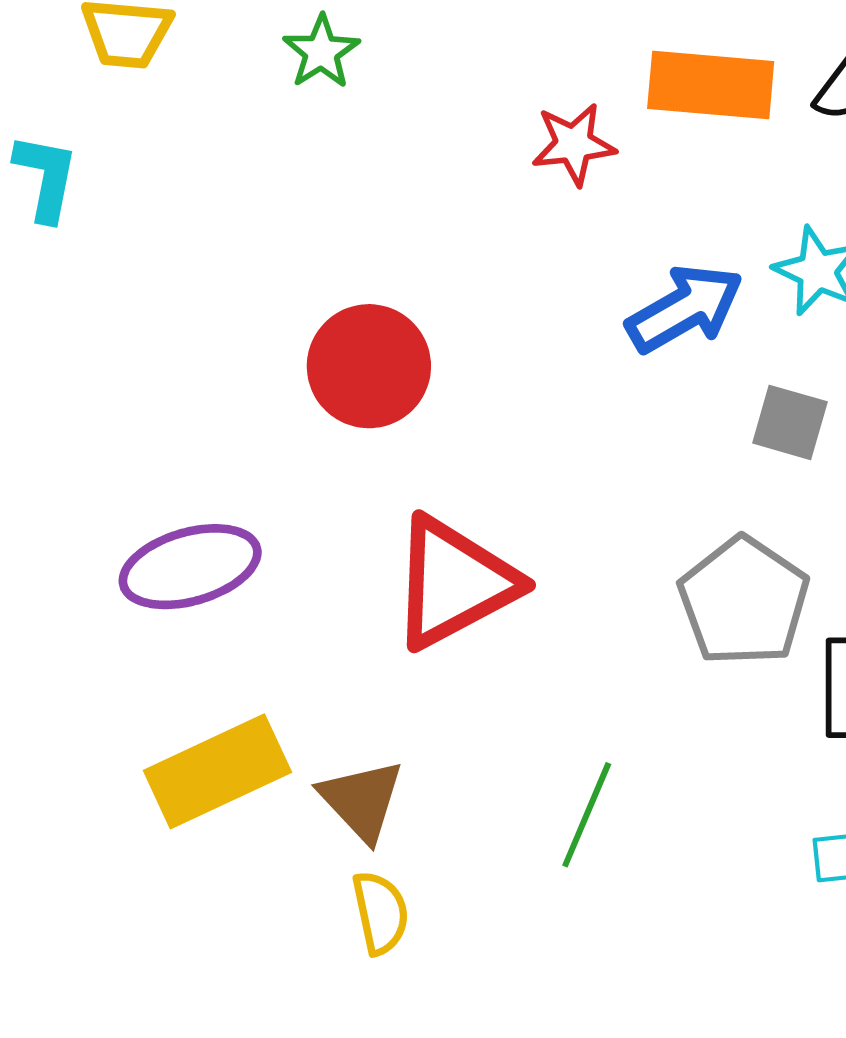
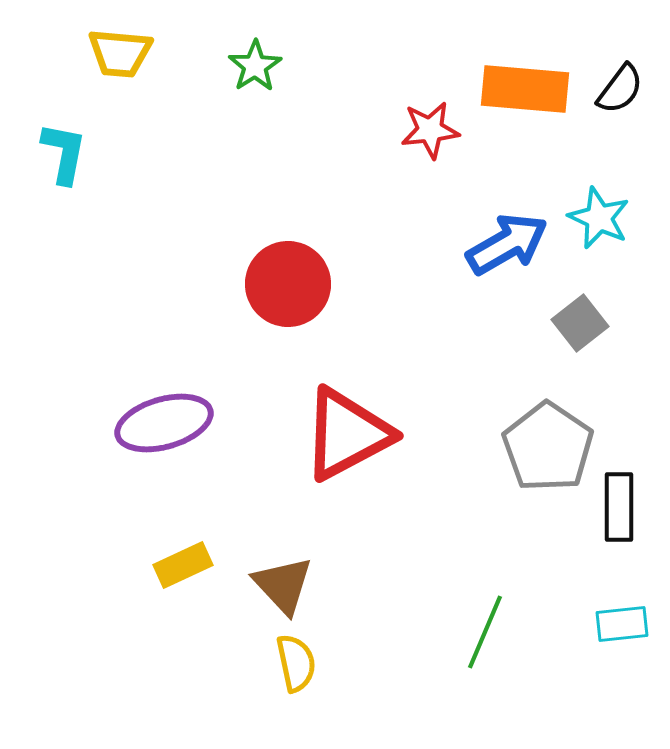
gray square: (790, 422) -> (580, 323), turned 36
yellow rectangle: (217, 771) -> (183, 565), size x0.6
green line: (587, 815) -> (485, 632), moved

